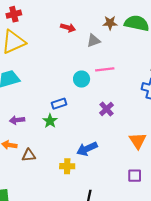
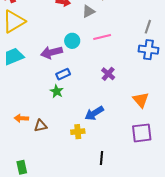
cyan circle: (82, 79) -> (72, 41), moved
purple arrow: (17, 120) -> (52, 52), moved, size x1.5
purple square: (135, 176) -> (142, 133), size x1.5

